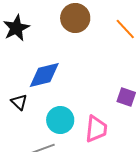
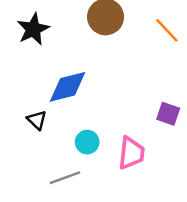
cyan circle: (60, 120) -> (87, 142), size x0.7

